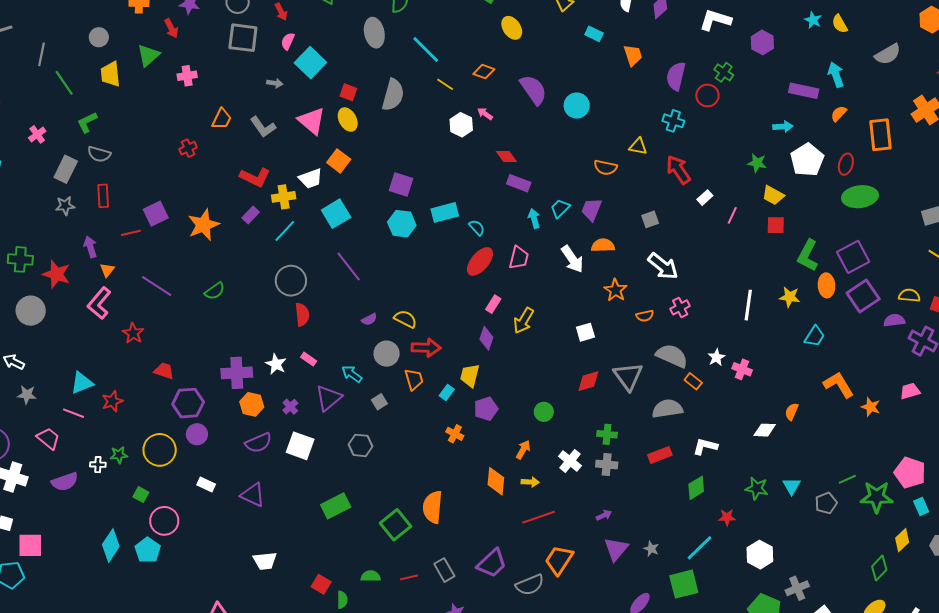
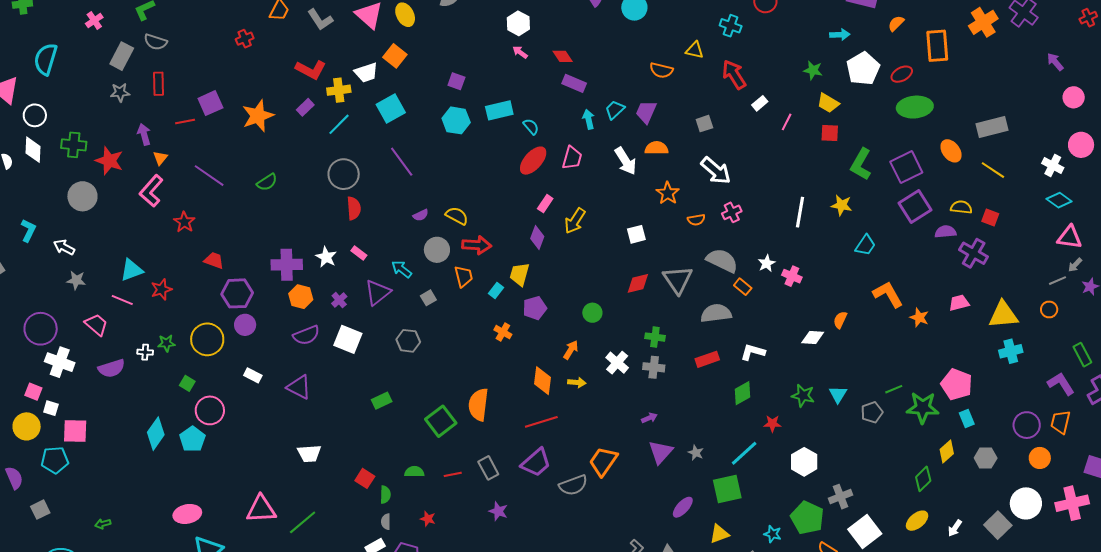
pink arrow: (485, 114) -> (520, 52), moved
red ellipse: (846, 164) -> (902, 74), turned 45
purple square: (401, 185) -> (456, 81), size x0.7
orange ellipse: (826, 285) -> (951, 151), moved, turned -35
green rectangle: (336, 506) -> (382, 401), size x0.7
red line: (539, 517) -> (541, 422), moved

